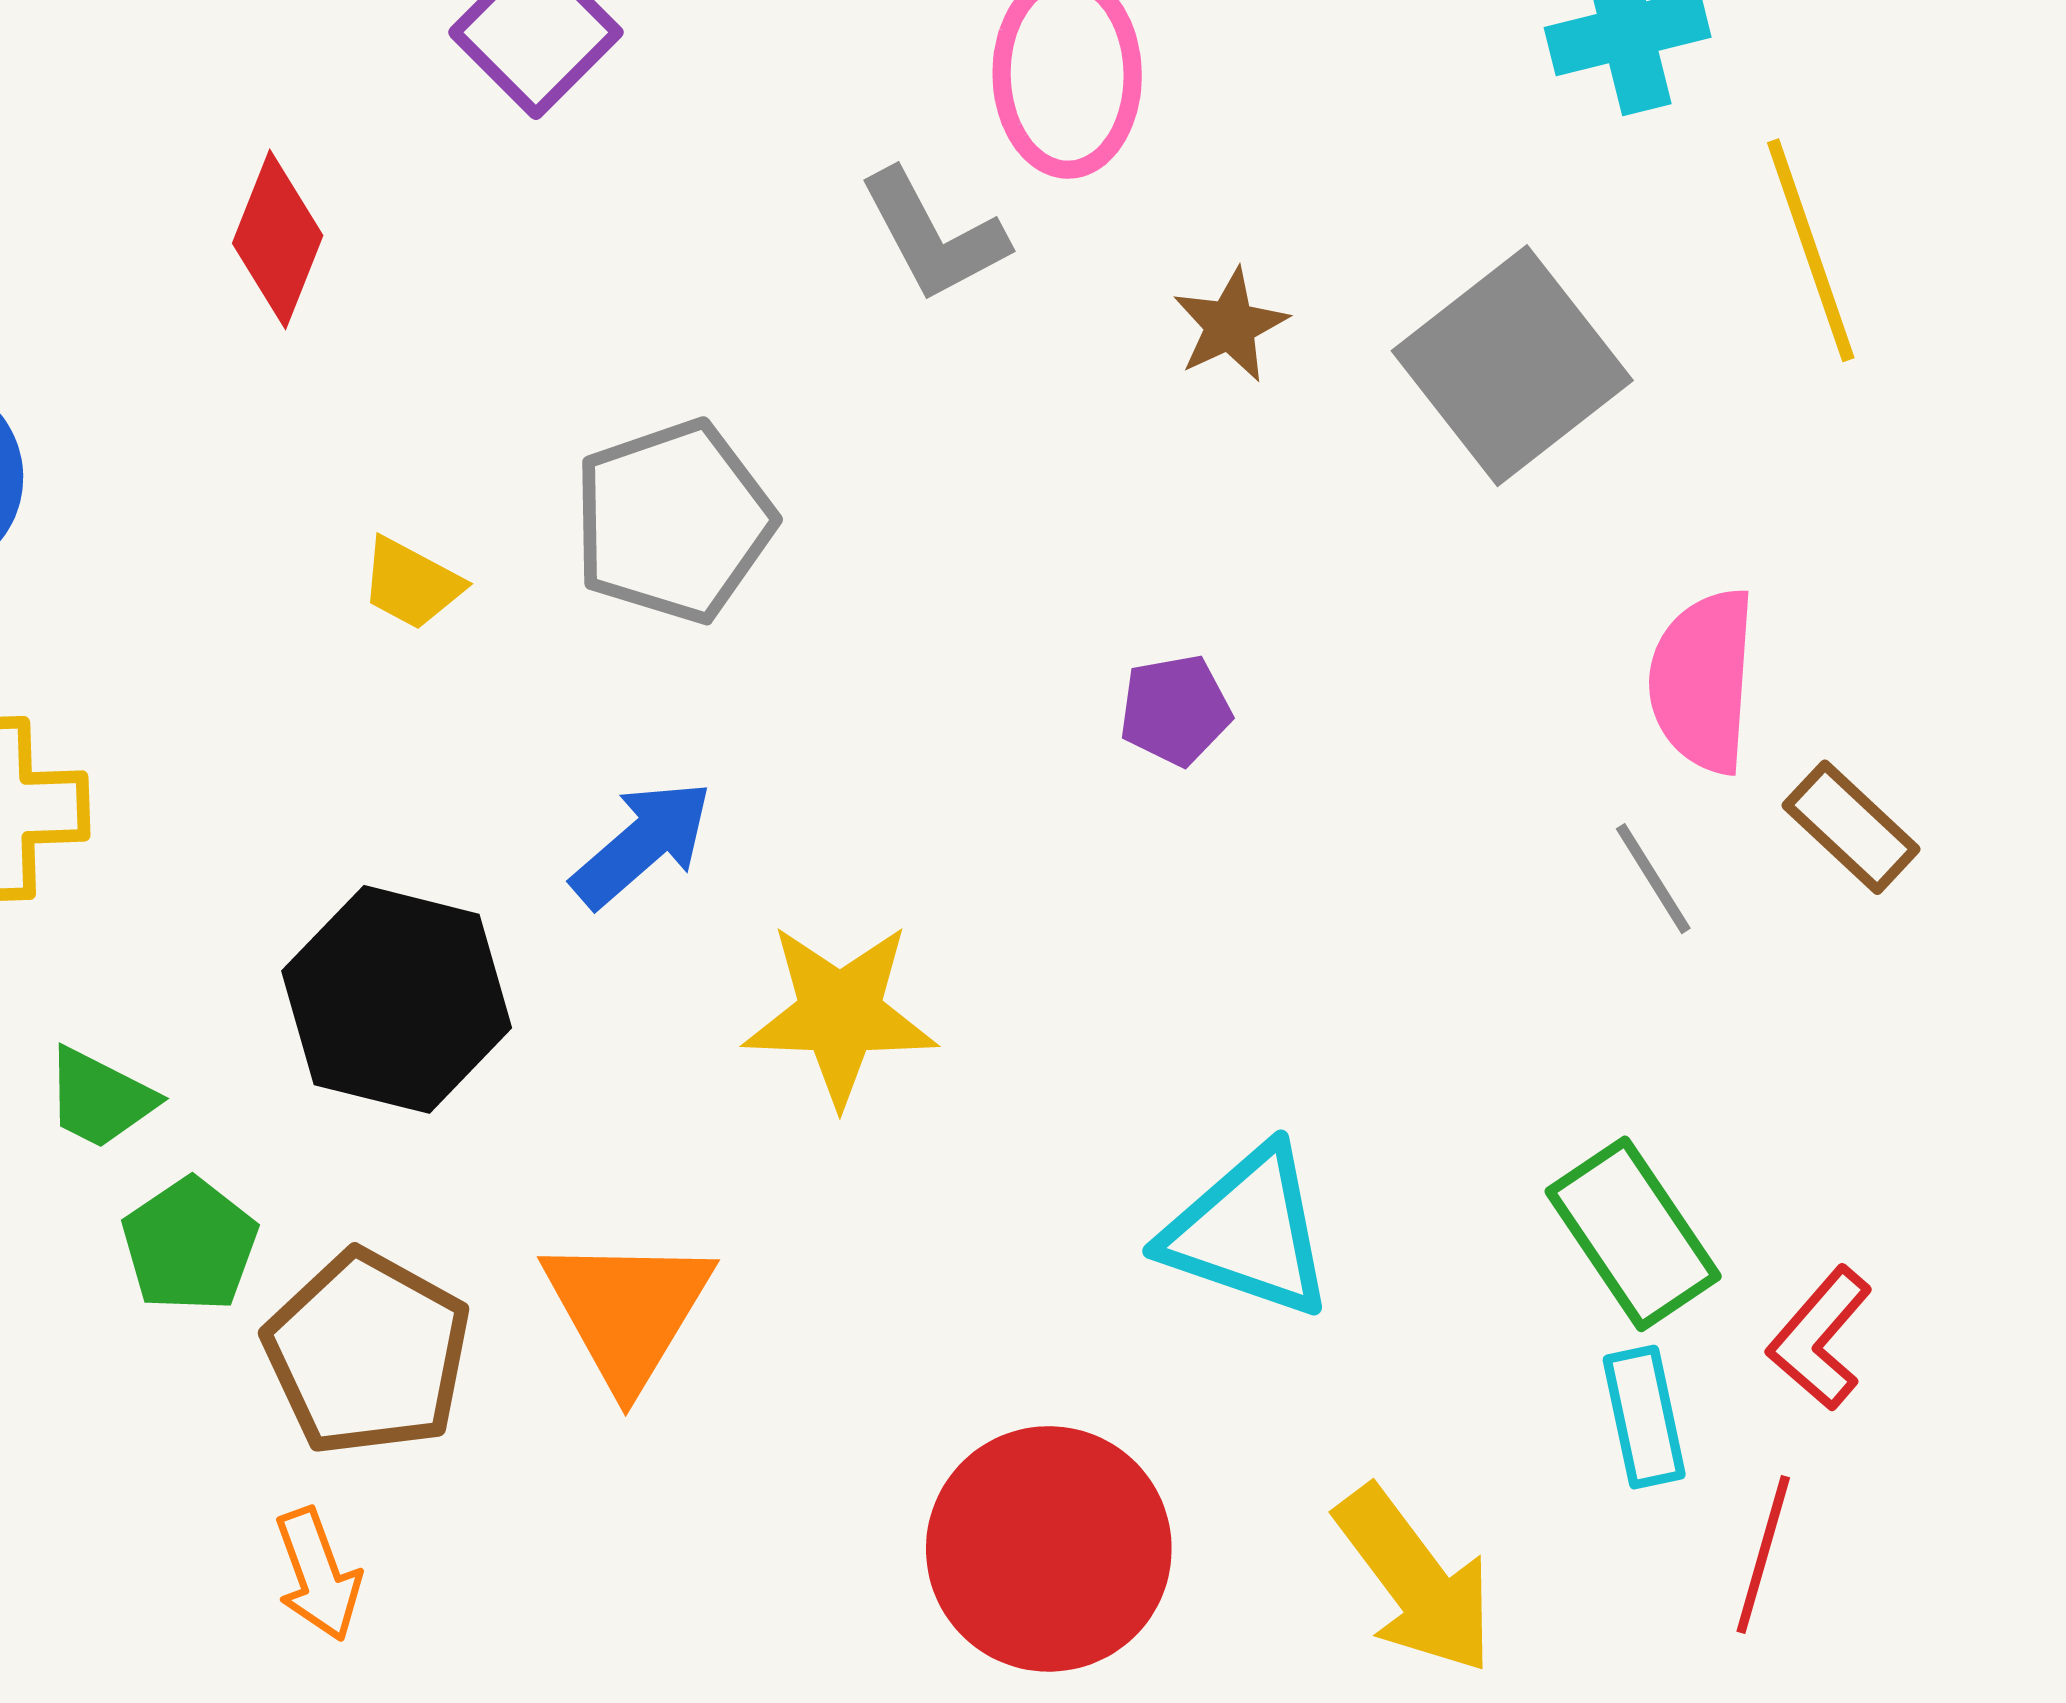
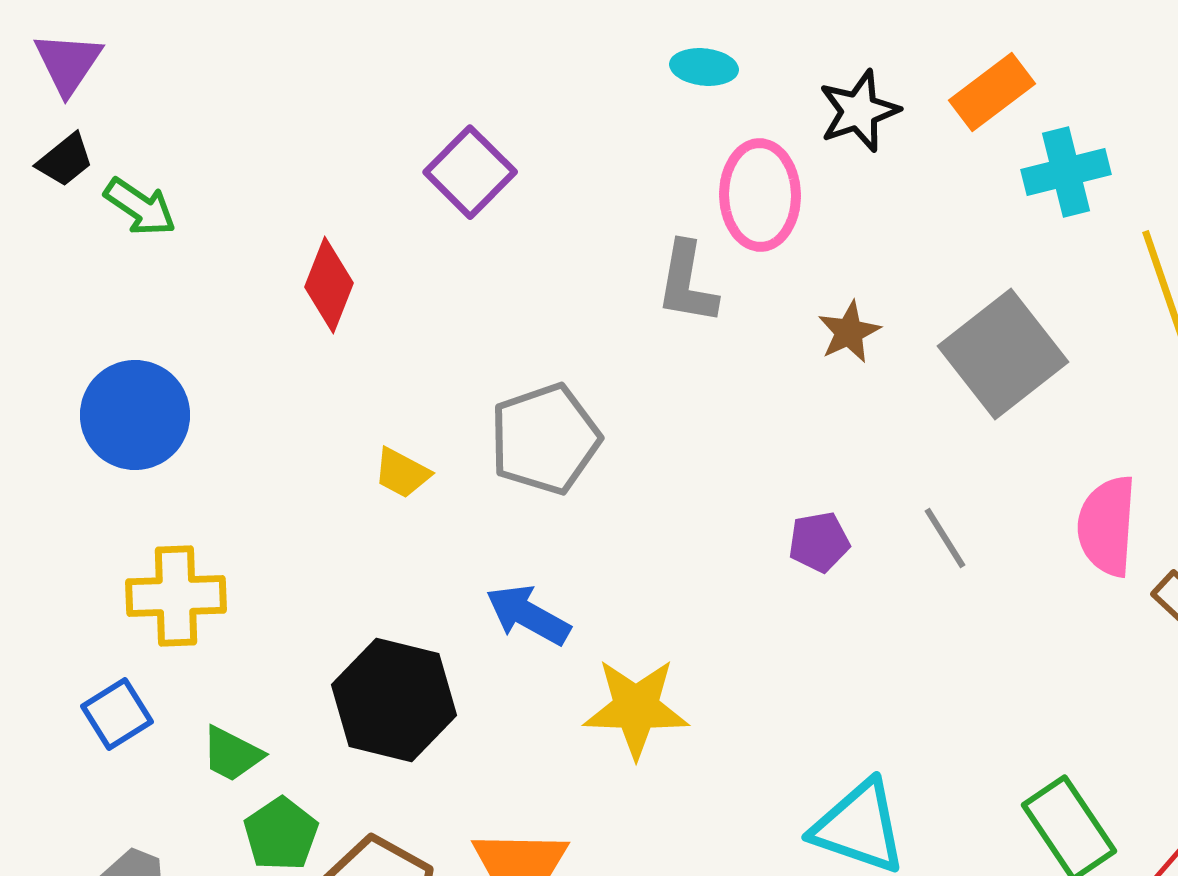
gray L-shape: (933, 236) -> (687, 283), turned 38
blue arrow: (642, 844) -> (528, 615), turned -110
gray line: (1653, 879) -> (945, 538), moved

